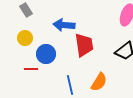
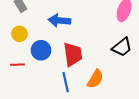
red trapezoid: (84, 45) -> (73, 54), moved
red line: (31, 69) -> (17, 65), moved

